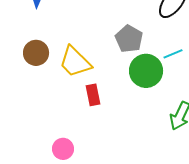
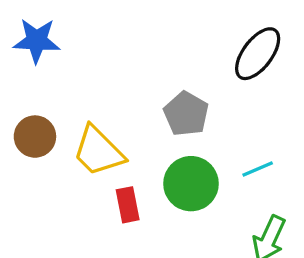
cyan line: (173, 54) -> (258, 169), moved
green circle: (146, 71) -> (191, 184), moved

